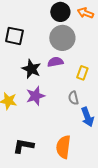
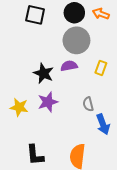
black square: (14, 36) -> (35, 15), moved
yellow rectangle: (82, 73) -> (101, 68), moved
black L-shape: (23, 146) -> (35, 155), turned -105

